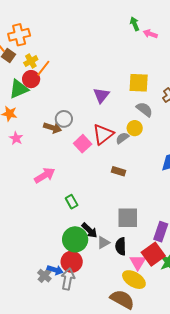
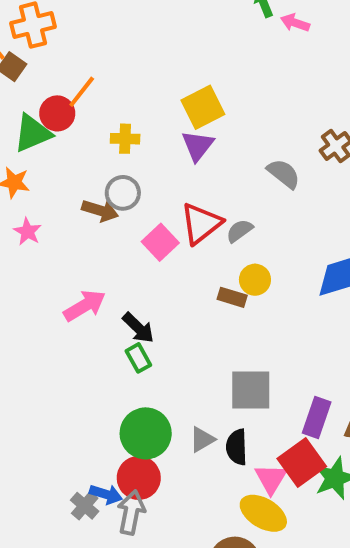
yellow cross: (31, 61) -> (125, 139), moved, turned 32
yellow square: (139, 83) -> (203, 107), moved, turned -30
yellow circle: (135, 128) -> (255, 280), moved
black arrow: (90, 230) -> (138, 328), moved

